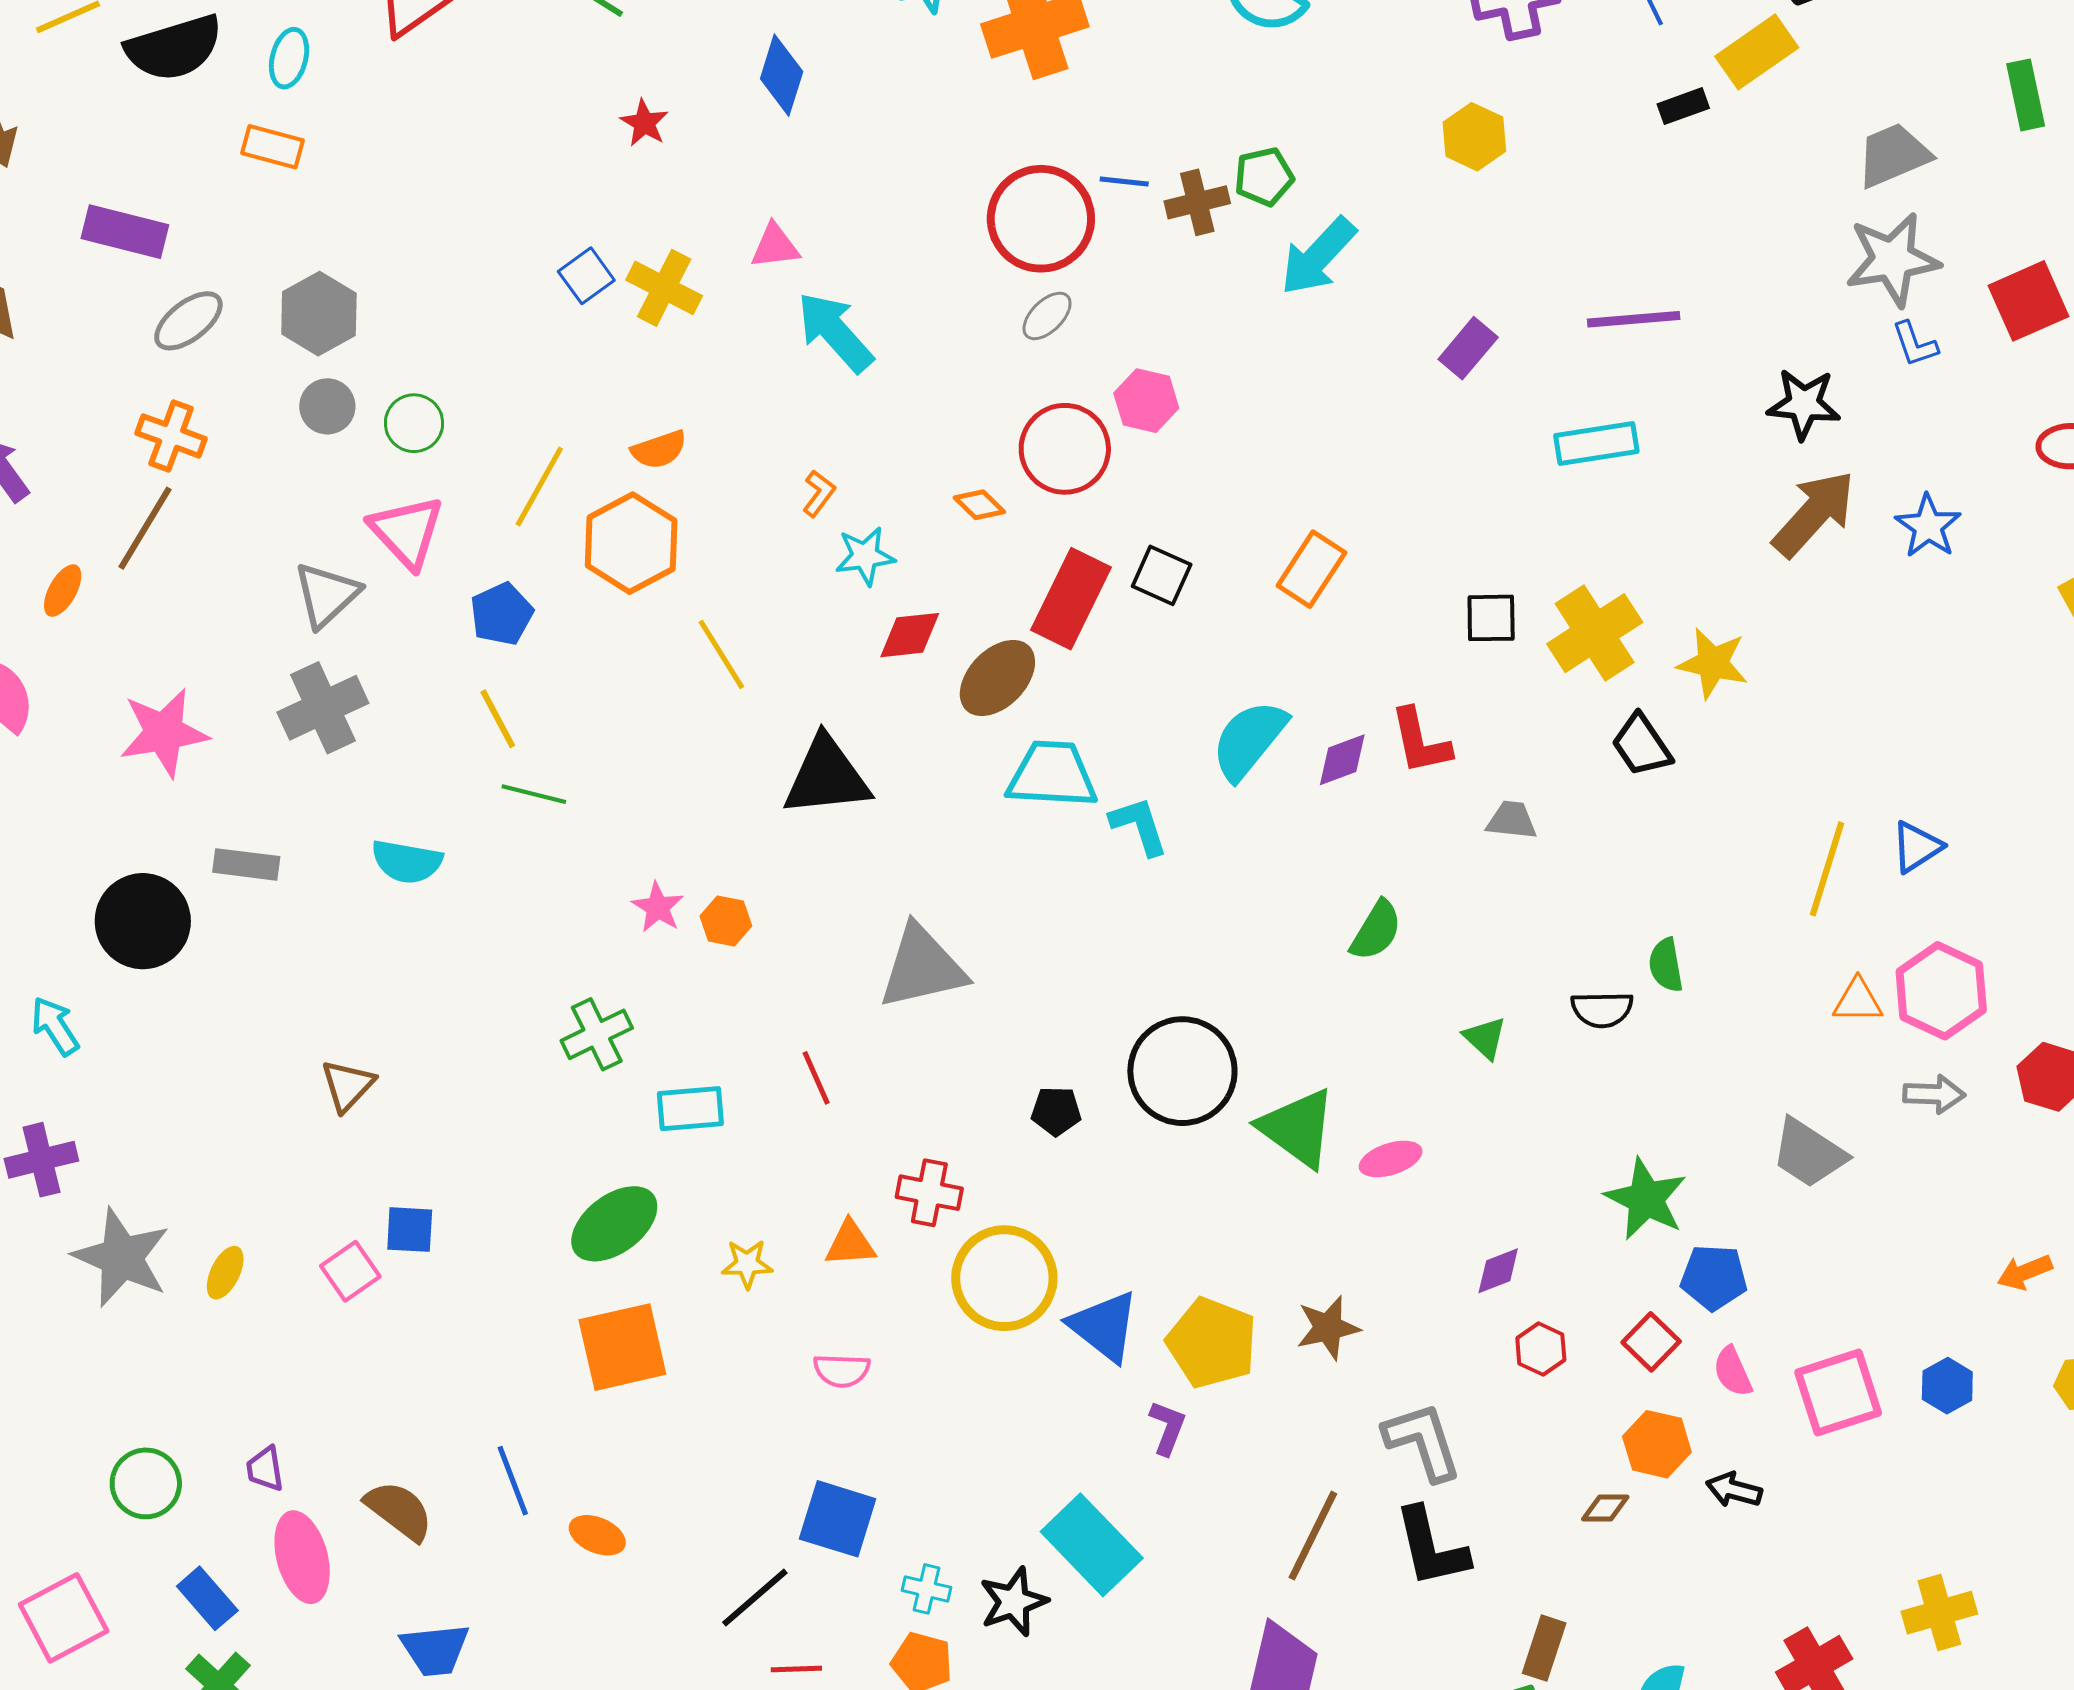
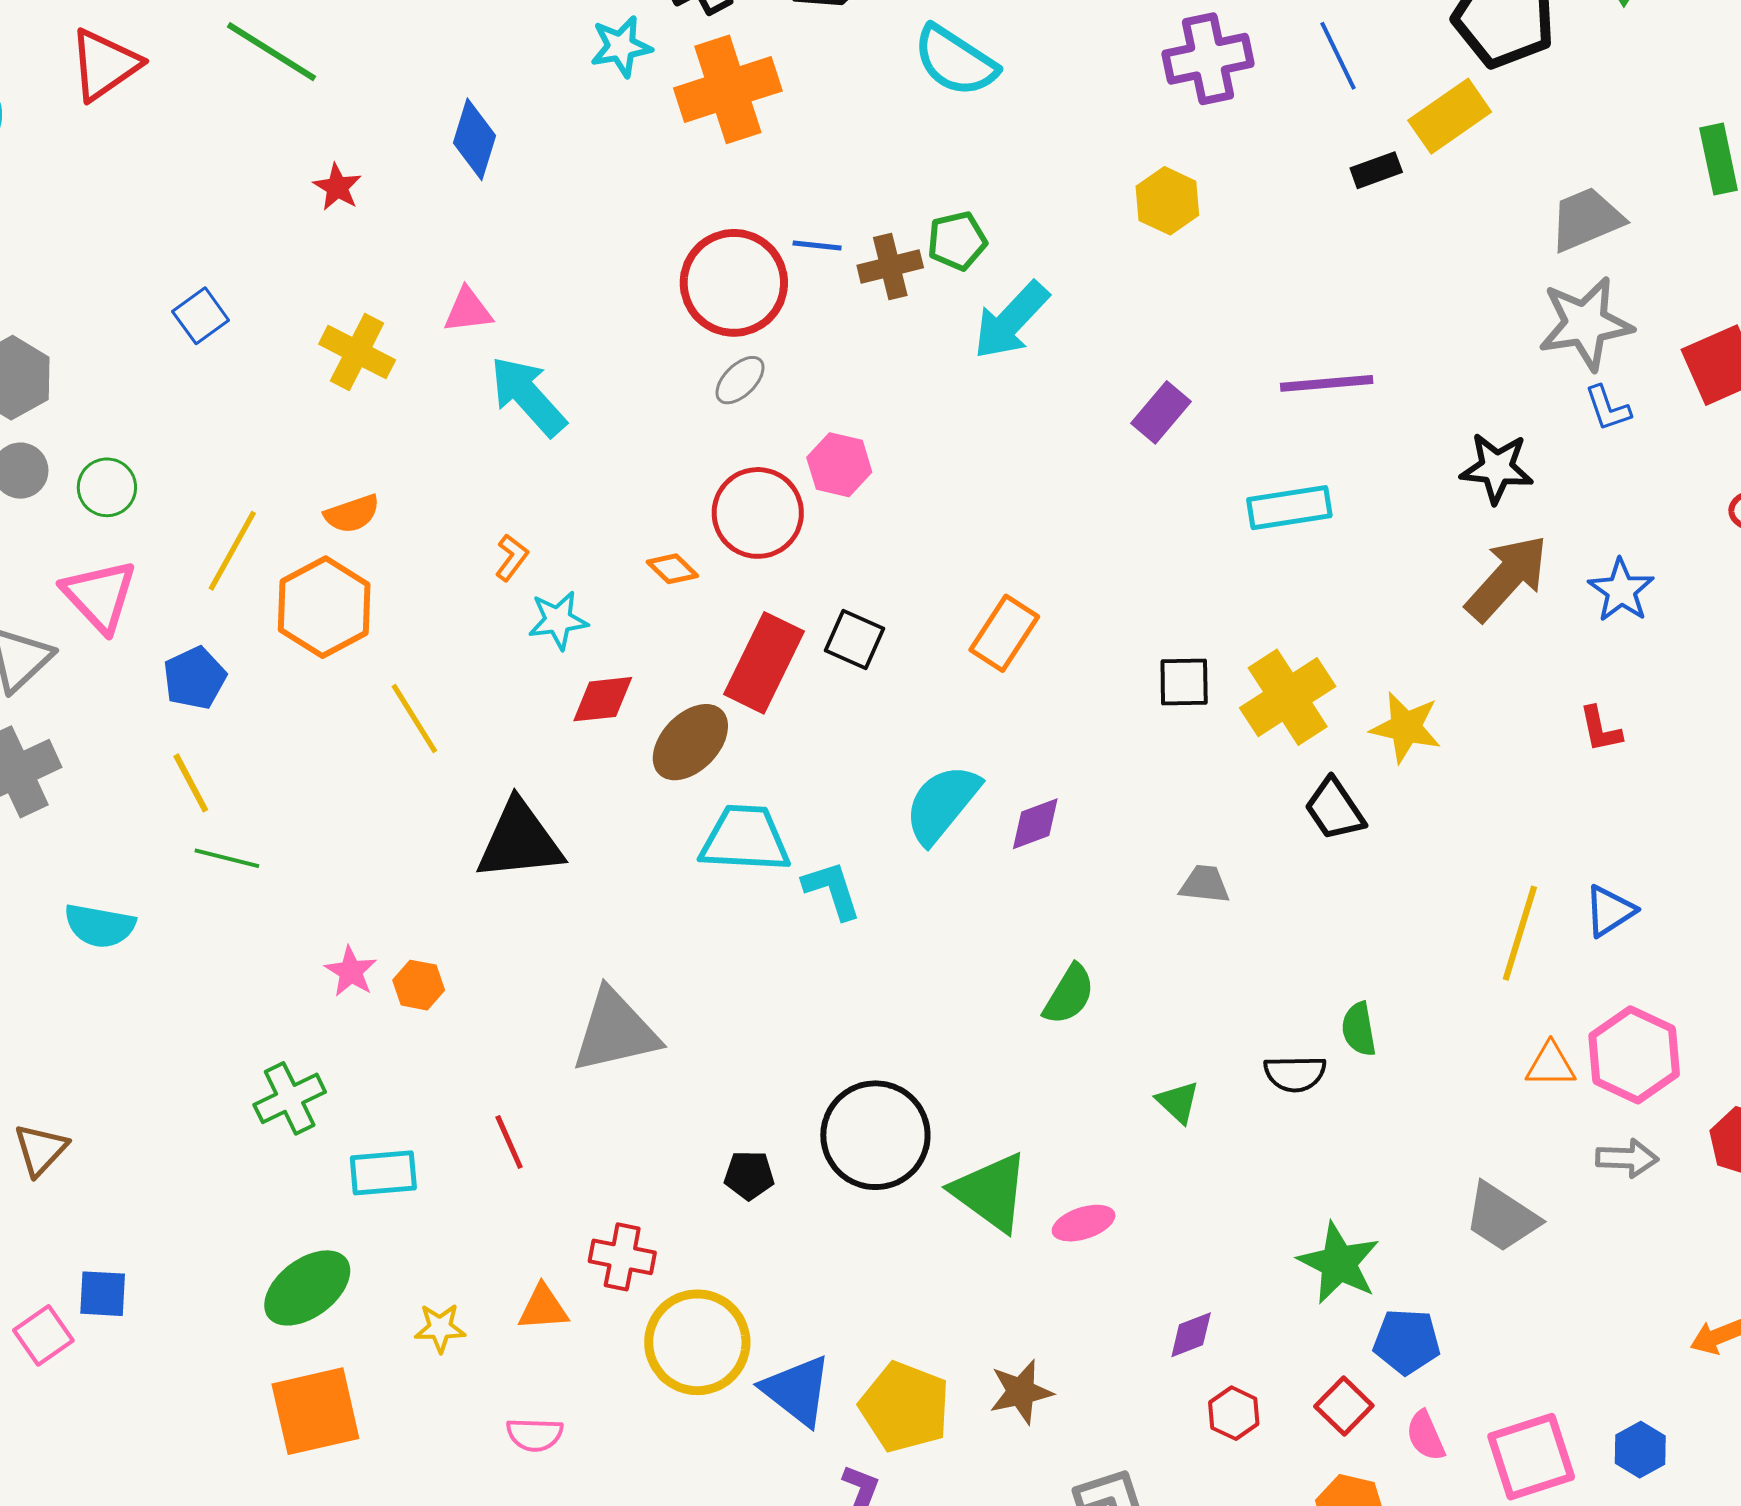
blue square: (586, 276) -> (201, 316), moved
red L-shape: (1420, 741) -> (1600, 729), moved, size x0.7

